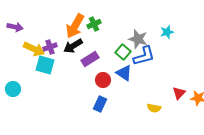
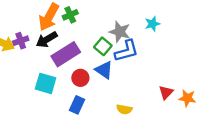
purple rectangle: (90, 59) -> (66, 54), size x1.4
cyan square: (45, 65) -> (46, 83), moved
yellow semicircle: (154, 108) -> (124, 109), moved

